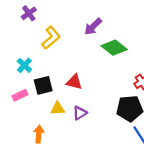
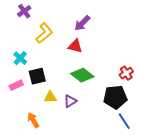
green diamond: (114, 48) -> (82, 75), moved
red triangle: (74, 82) -> (75, 46), moved
orange arrow: (39, 134) -> (33, 120), turned -35

